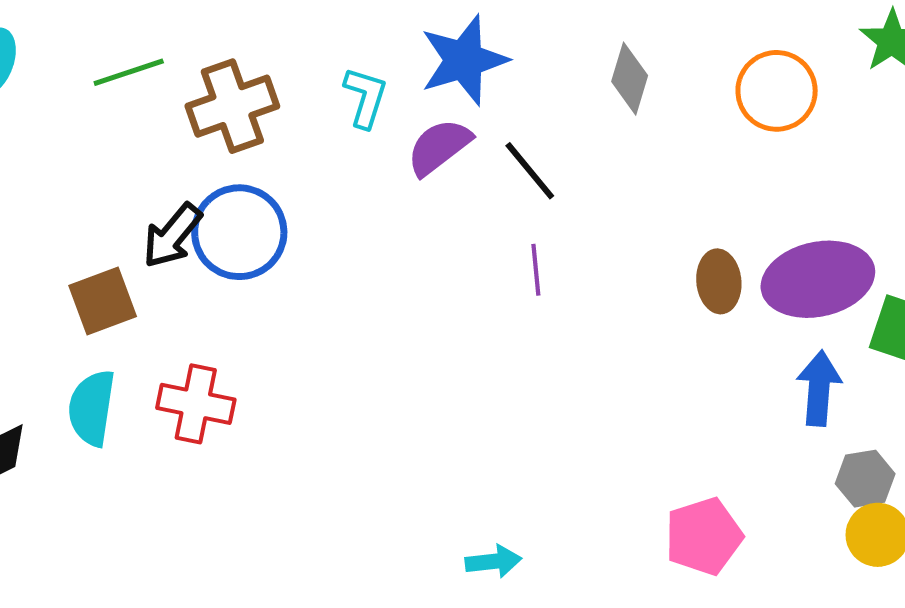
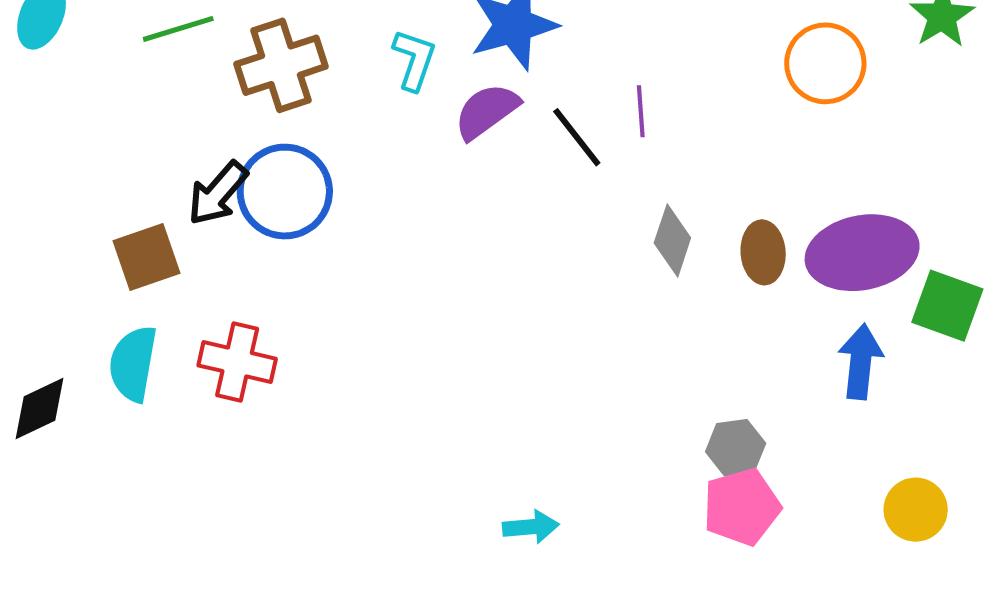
gray diamond: (630, 79) -> (672, 240), moved
purple line: (536, 270) -> (641, 111), moved
gray hexagon: (865, 479) -> (736, 448), moved

